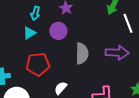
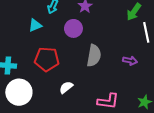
cyan triangle: (29, 33) -> (35, 25), moved
purple arrow: (117, 53) -> (130, 61), size x0.6

